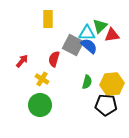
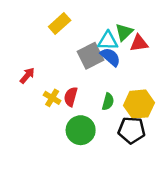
yellow rectangle: (48, 19) -> (60, 23), turned 48
gray square: (73, 45) -> (91, 56), turned 35
red semicircle: (54, 59) -> (71, 97), moved
green circle: (40, 105) -> (81, 130), moved

